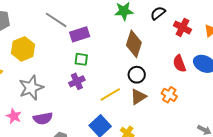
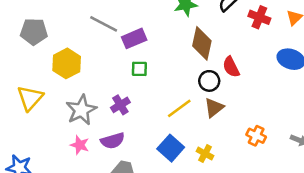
red semicircle: (179, 64) -> (231, 67), moved
purple cross: (77, 81) -> (120, 105), moved
orange cross: (169, 95) -> (256, 136), moved
pink star: (14, 116) -> (80, 145), moved
purple semicircle: (43, 118) -> (113, 141), moved

